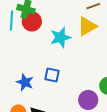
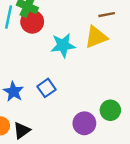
blue square: (52, 75) -> (46, 88), turned 35

